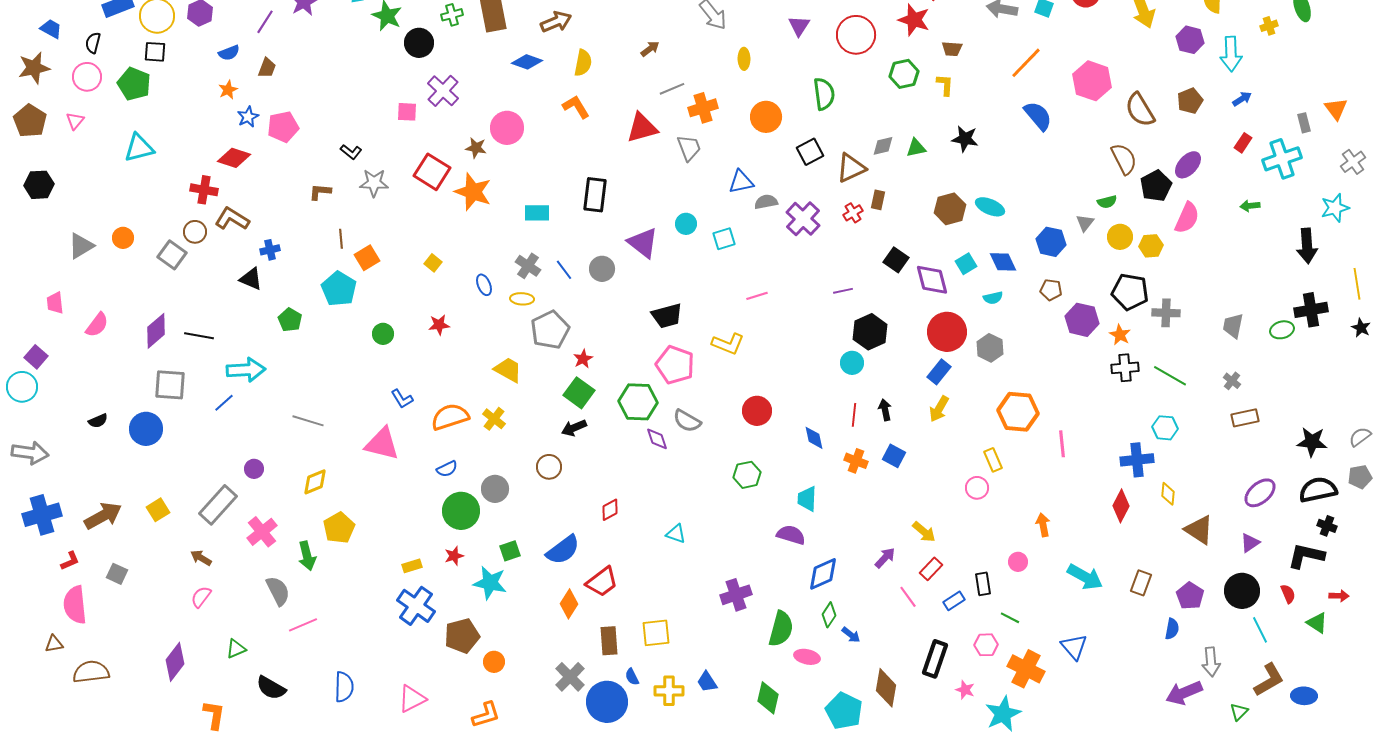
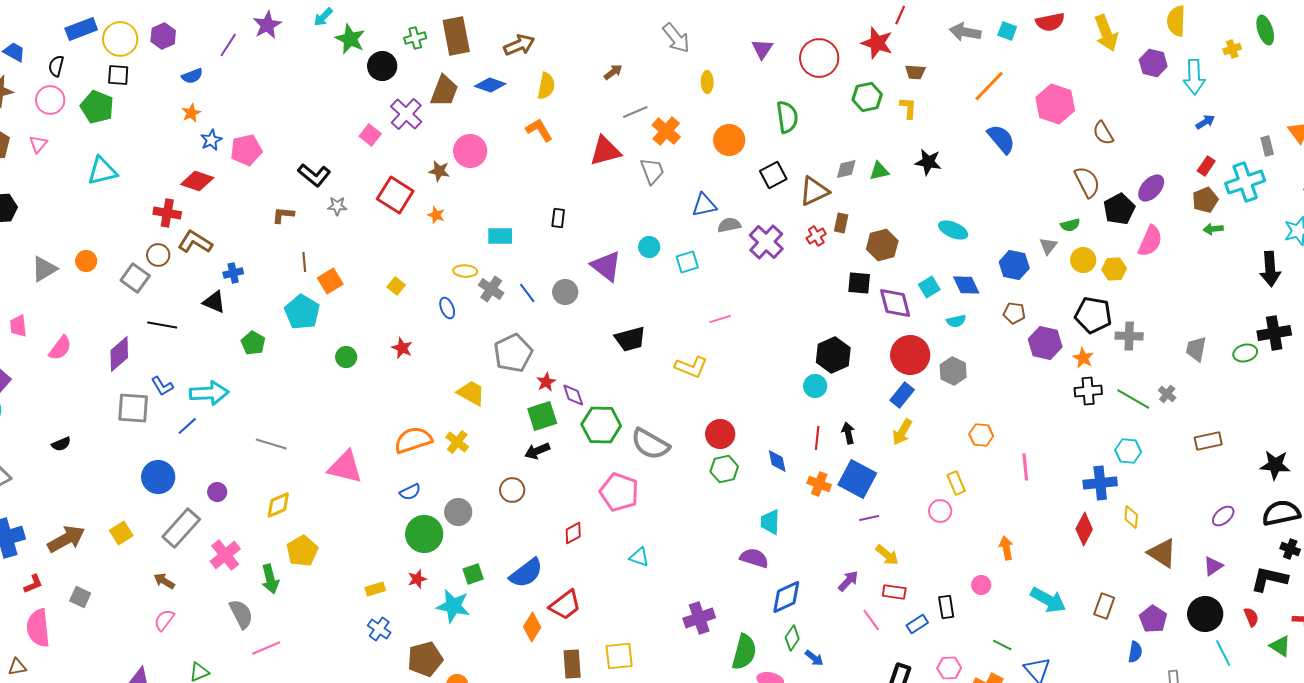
brown trapezoid: (267, 68) -> (444, 91), moved, size x1.6
brown pentagon: (1190, 101) -> (1205, 200), moved
orange cross: (703, 108) -> (666, 131), turned -32
brown semicircle: (1140, 110) -> (1103, 133), size x0.7
pink square: (407, 112) -> (370, 135), turned 35
black L-shape: (351, 152) -> (314, 175), size x1.5
gray star: (374, 183) -> (337, 206), size x0.7
orange star: (473, 192) -> (436, 215), size x0.5
black rectangle: (595, 195) -> (558, 218), size x0.6
brown hexagon: (950, 209) -> (882, 245), moved
black square: (896, 260) -> (859, 283), turned -30
purple line: (843, 291) -> (869, 518), moved
yellow ellipse: (522, 299) -> (465, 271), moved
red star: (439, 325) -> (402, 348), turned 30
black line: (199, 336) -> (162, 325), moved
pink pentagon: (675, 365) -> (619, 492), moved
gray cross: (1232, 381) -> (1167, 394), moved
green square: (579, 393) -> (542, 416), turned 36
blue L-shape: (402, 399) -> (162, 386), moved
orange hexagon: (1018, 412) -> (981, 435), size x0.6
gray semicircle: (687, 421) -> (650, 444), size x1.4
blue circle: (146, 429) -> (158, 477), moved
purple diamond: (657, 439) -> (573, 395), moved
blue square: (894, 456) -> (857, 479), size x1.6
green hexagon: (747, 475) -> (724, 469), moved
purple ellipse: (1260, 493) -> (1223, 516), size x0.7
red rectangle: (931, 569) -> (894, 592), turned 55
blue cross: (416, 606) -> (379, 629), size x0.6
green line: (1010, 618) -> (1002, 645), moved

